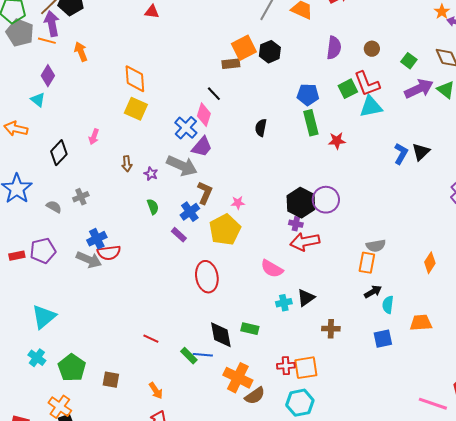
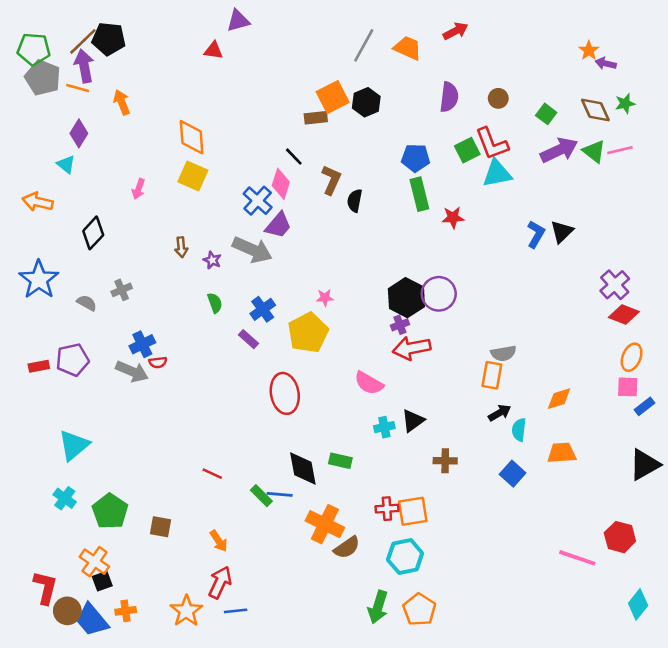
pink arrow: (94, 137) -> (138, 189), moved
brown L-shape: (205, 193) -> (331, 180), moved
purple cross: (296, 224) -> (400, 325), turned -32
red semicircle: (109, 253) -> (158, 362), size x0.6
orange diamond: (430, 263) -> (559, 399), moved, turned 40
blue square: (383, 339) -> (513, 474), turned -36

